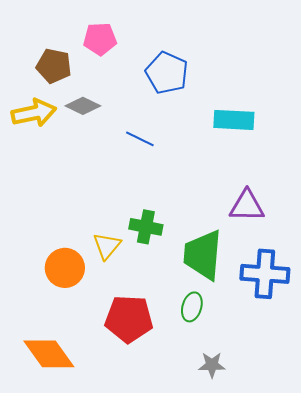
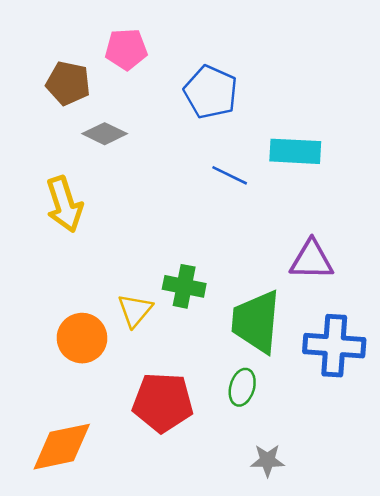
yellow arrow: (34, 113) -> (64, 204), moved, turned 84
blue line: (140, 139) -> (230, 175), moved
orange diamond: (49, 354) -> (62, 447), turned -66

